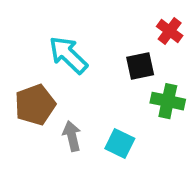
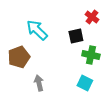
gray arrow: (72, 136) -> (39, 83), moved
cyan square: (120, 143) -> (85, 83), moved

